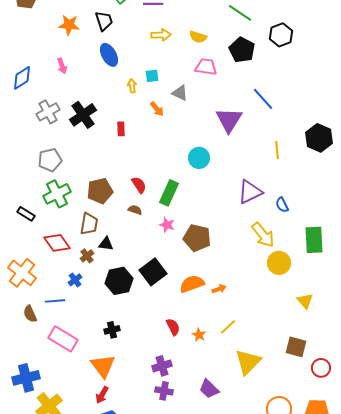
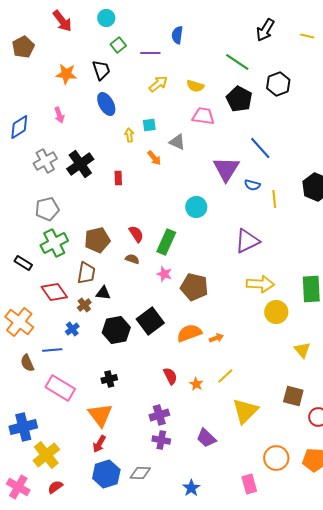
yellow arrow: (161, 35) -> (158, 84), turned -36
blue semicircle: (282, 205) -> (252, 185), moved, turned -49
yellow arrow: (263, 235) -> (260, 284), turned -48

